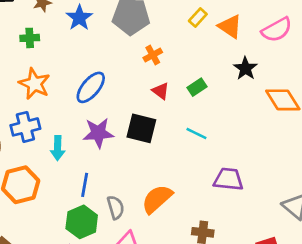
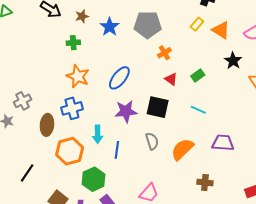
cyan arrow: (58, 148) -> (98, 134), moved
orange semicircle: (157, 199) -> (182, 149), moved
gray semicircle: (116, 207) -> (152, 141), moved
green hexagon: (82, 222) -> (94, 179), moved

